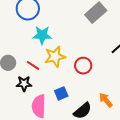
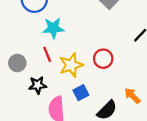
yellow star: (55, 57) -> (71, 65), moved
red line: (33, 65) -> (47, 54), moved, turned 40

